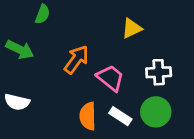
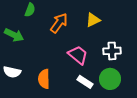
orange arrow: (76, 59) -> (59, 23), moved
orange semicircle: (88, 116) -> (44, 79), moved

